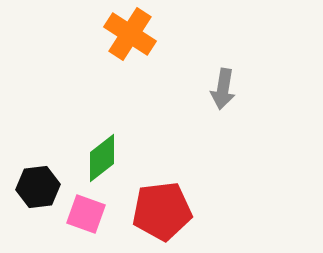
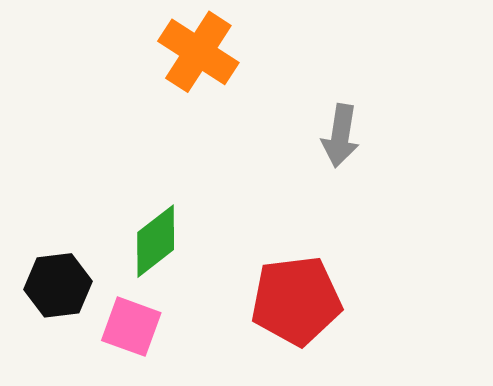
red pentagon: (162, 211) -> (296, 301), moved

